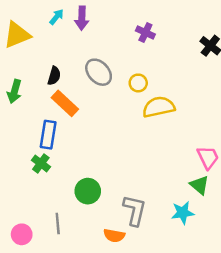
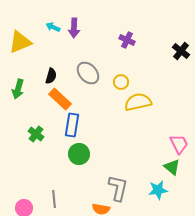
cyan arrow: (57, 17) -> (53, 27), turned -104
blue rectangle: (48, 135) -> (72, 125), moved
green cross: (41, 163) -> (36, 134), moved
green circle: (88, 191) -> (79, 154), moved

